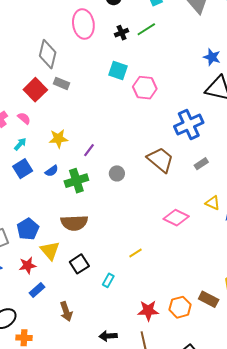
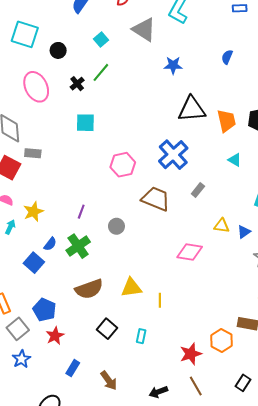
blue star: (212, 57) -> (173, 65), moved
pink hexagon: (145, 88) -> (123, 165), moved
yellow star: (58, 139) -> (33, 212), moved
blue square: (23, 169) -> (34, 263), moved
yellow triangle: (50, 251) -> (131, 288), moved, turned -40
yellow line: (135, 253) -> (160, 300), turned -40
red star: (28, 265) -> (55, 336), moved

